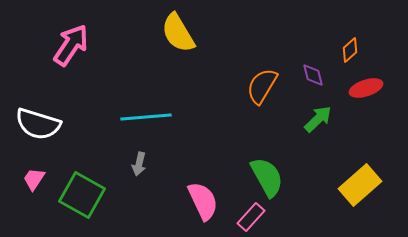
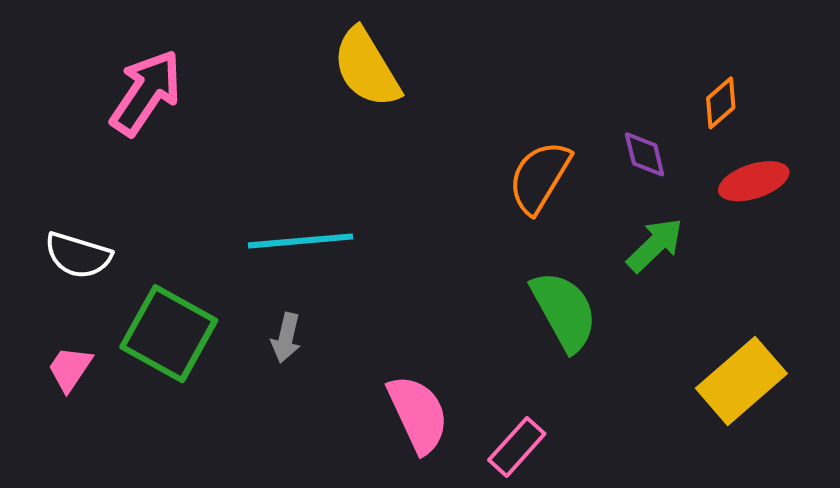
white semicircle: (38, 124) -> (78, 255), size x0.7
green semicircle: (267, 177) -> (564, 311), moved
green square: (82, 195) -> (169, 334), moved

